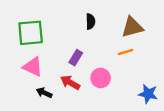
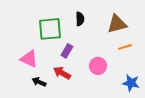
green square: (31, 33) -> (50, 29), moved
orange line: (125, 52) -> (125, 47), moved
pink circle: (101, 78) -> (98, 66), moved

